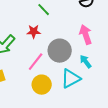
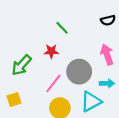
cyan arrow: (86, 62) -> (107, 83), turned 128

